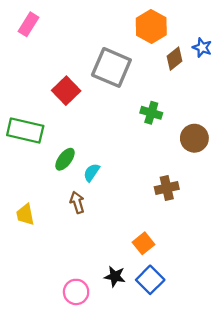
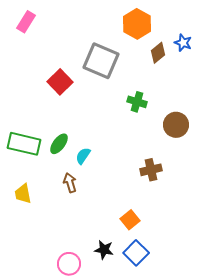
green rectangle: (25, 130) -> (24, 144), moved

